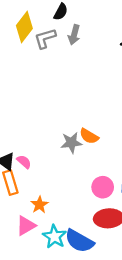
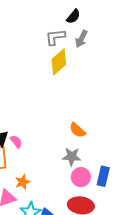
yellow diamond: (24, 27) -> (59, 62), moved
gray star: (71, 143) -> (72, 157), moved

